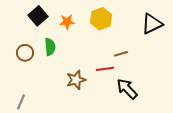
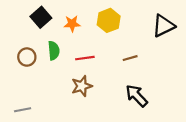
red line: (105, 69) -> (85, 58), moved
gray line: (21, 102) -> (23, 110), turned 56

